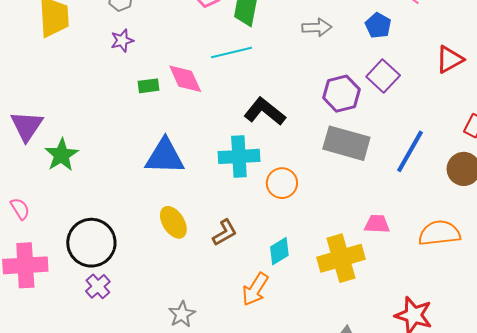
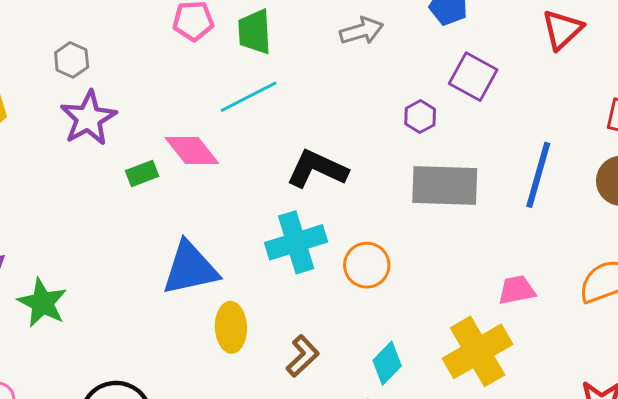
purple star: (122, 41) -> (88, 118), size x1.6
purple hexagon: (341, 94) -> (420, 117), size x0.6
yellow ellipse: (173, 222) -> (231, 327), moved, turned 44

